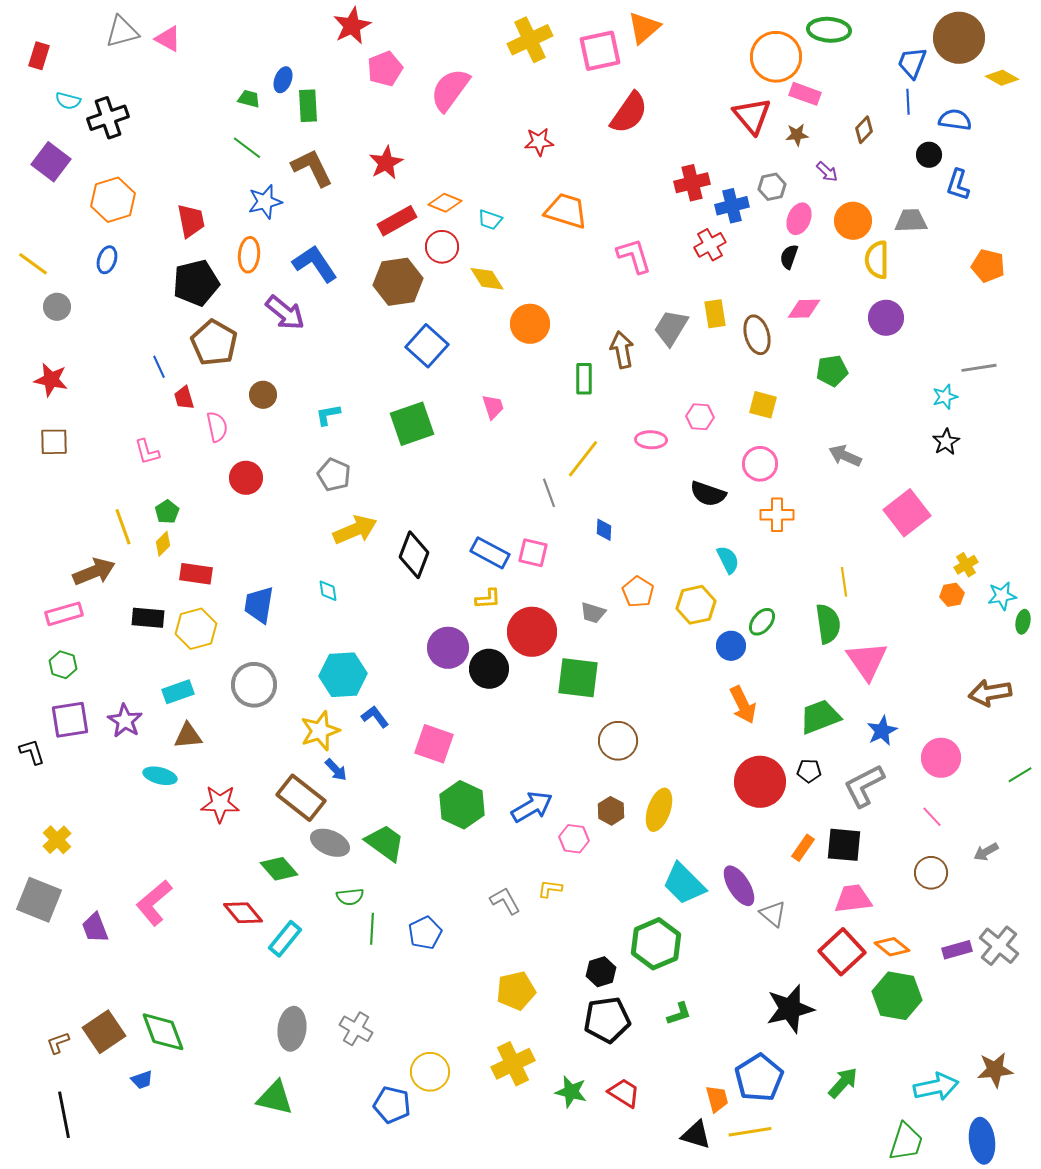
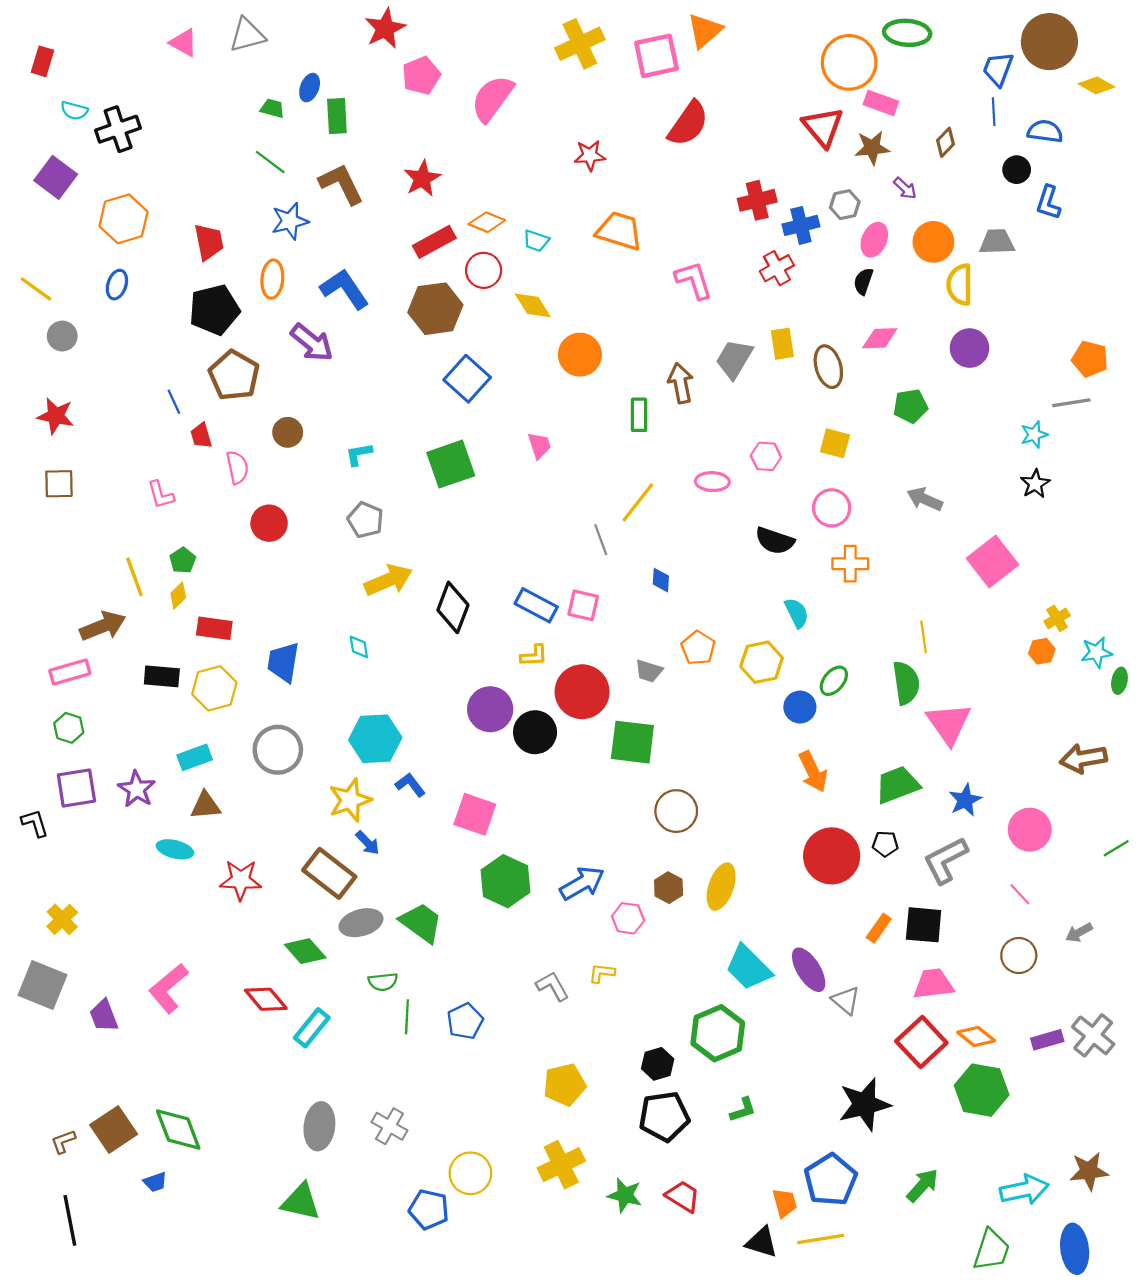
gray triangle: (122, 32) -> (247, 35), moved
brown star: (797, 135) -> (872, 148), size x1.4
orange pentagon: (988, 266) -> (1090, 359), moved
gray ellipse: (330, 843) -> (361, 923), turned -39

